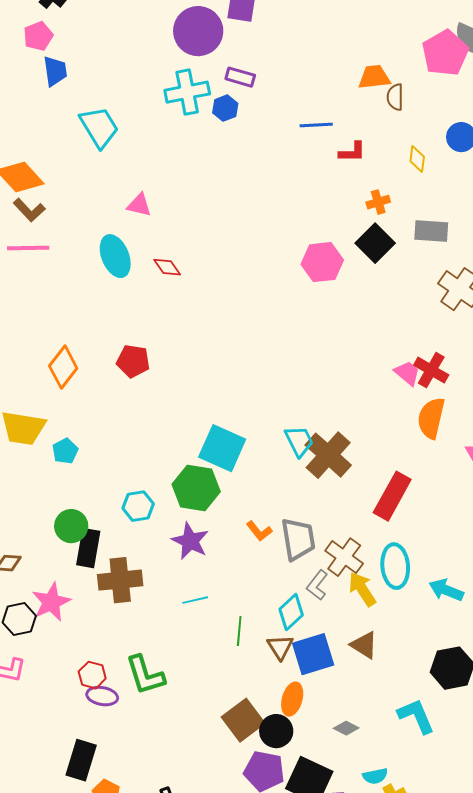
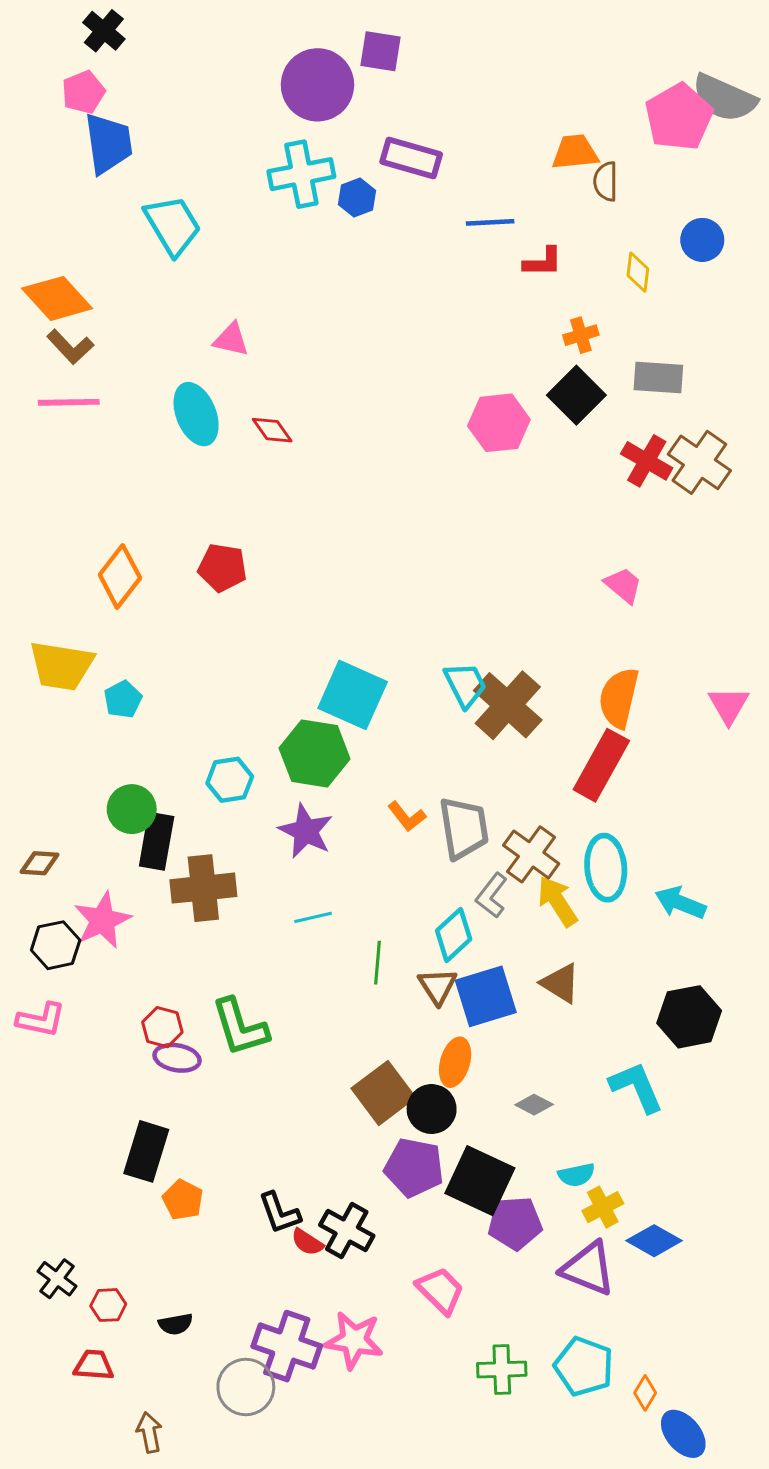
blue trapezoid: (55, 71) -> (108, 143), size x1.4
purple rectangle: (240, 77) -> (411, 158), moved, size x1.4
red cross: (431, 370) -> (647, 461), moved
orange semicircle: (431, 418) -> (619, 698), moved

